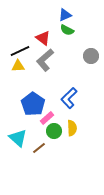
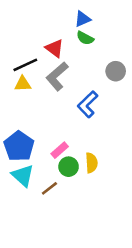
blue L-shape: (69, 98) -> (88, 104), moved
blue pentagon: (33, 104) -> (19, 146), moved

